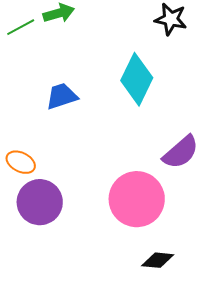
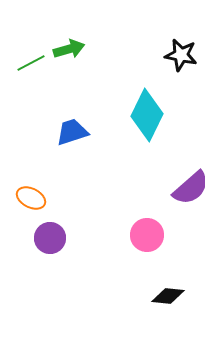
pink circle: (137, 199) -> (147, 235), size x0.6
purple circle: (40, 202) -> (50, 238), size x0.7

